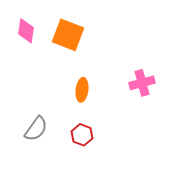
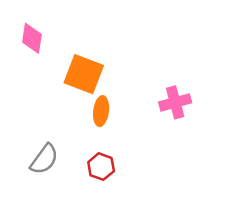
orange square: (68, 35) -> (84, 74), moved

